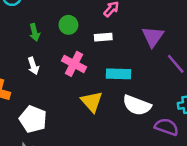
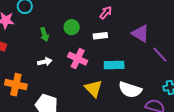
purple triangle: (153, 37) -> (140, 33), turned -30
white arrow: (33, 66) -> (45, 62), turned -80

